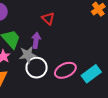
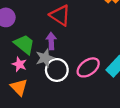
red triangle: (48, 18) -> (60, 15), size x1.5

